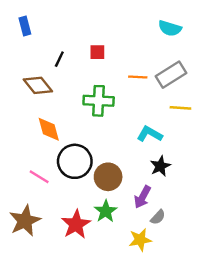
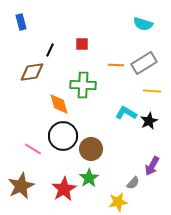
brown diamond: (38, 85) -> (32, 72), turned -60
orange diamond: (49, 129) -> (59, 104), moved
black star: (160, 166) -> (149, 121), moved
purple arrow: (142, 197) -> (152, 166), moved

